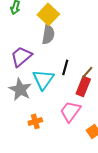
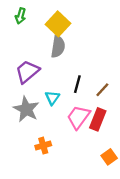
cyan triangle: (43, 79) -> (52, 98), size x0.6
red rectangle: (83, 86) -> (98, 119), moved
pink trapezoid: (70, 111) -> (78, 117), moved

